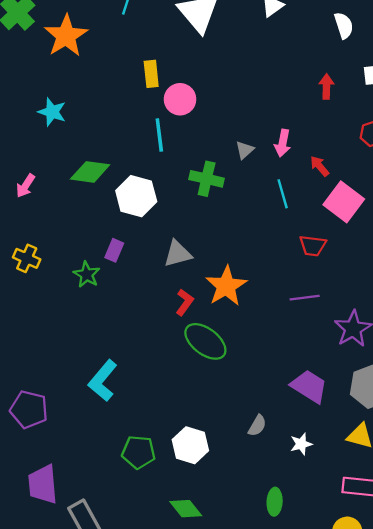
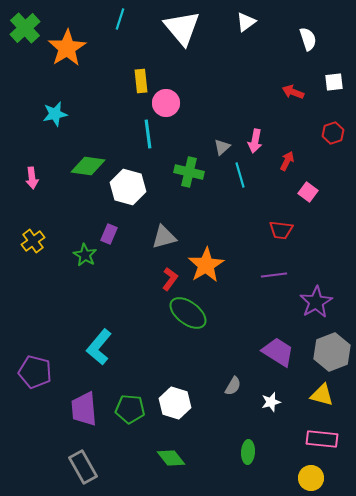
red arrow: (326, 87) -> (293, 92), turned -70
cyan star: (52, 112) -> (55, 114), turned -30
red arrow: (320, 166) -> (287, 161), turned 66
pink arrow: (26, 186) -> (32, 178), turned -40
cyan line: (283, 194) -> (240, 175), moved
pink square: (344, 202) -> (308, 192), size x0.6
yellow cross: (27, 258) -> (33, 241), turned 30
purple trapezoid: (43, 484) -> (84, 409), moved

